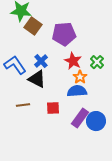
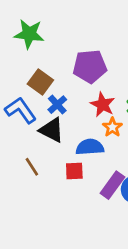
brown square: (33, 26) -> (40, 82), moved
blue semicircle: (77, 91) -> (90, 147), moved
brown line: (23, 105) -> (32, 167), turned 64

